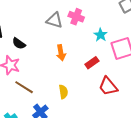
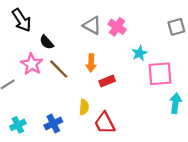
red rectangle: (92, 63) -> (107, 81), moved
red trapezoid: (108, 86) -> (105, 123), moved
brown line: (24, 87) -> (59, 69), moved

